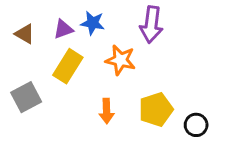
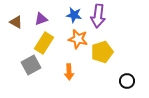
blue star: (93, 23) -> (74, 15), moved
gray square: (26, 97) -> (31, 65), moved
yellow pentagon: (156, 109) -> (102, 52), moved

